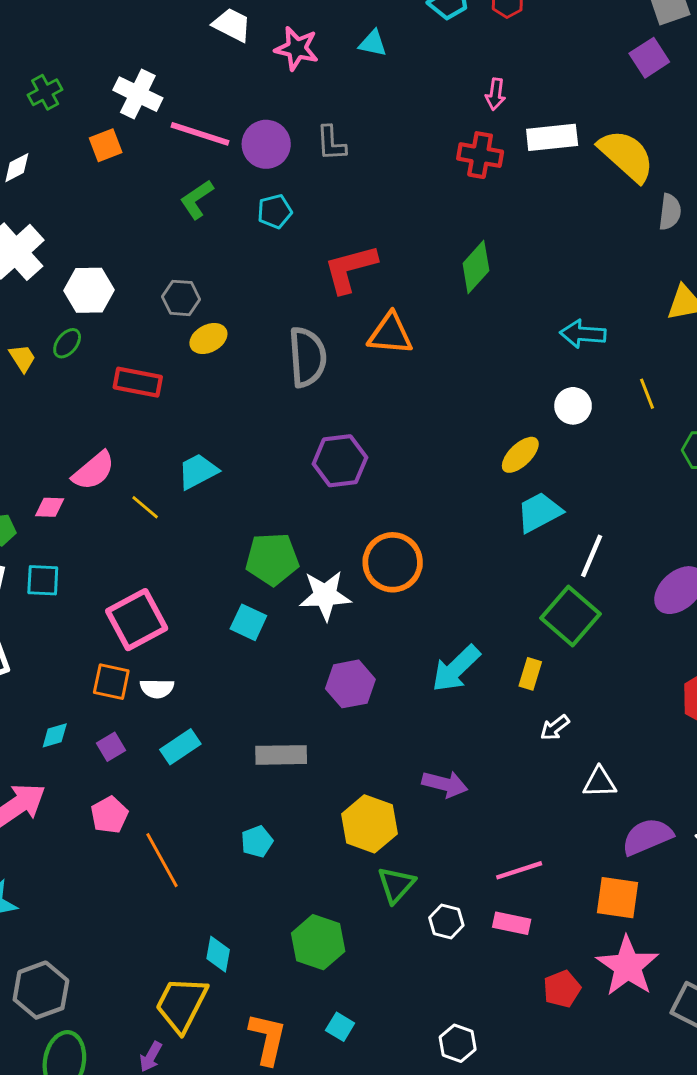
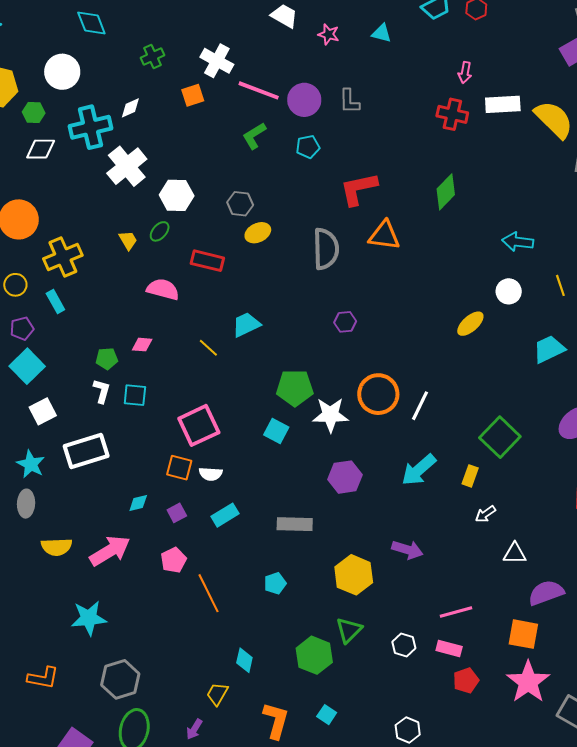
pink star: (297, 48) -> (329, 34), size x0.7
purple hexagon: (340, 461) -> (345, 322), size x0.6
pink semicircle: (94, 471) -> (163, 289), moved, turned -128
cyan trapezoid: (539, 512) -> (549, 349), moved
white line: (592, 556) -> (420, 406), moved
green triangle: (396, 885) -> (349, 630), moved
red pentagon: (562, 989) -> (466, 680), moved
yellow trapezoid: (181, 1004) -> (217, 694), size x0.6

